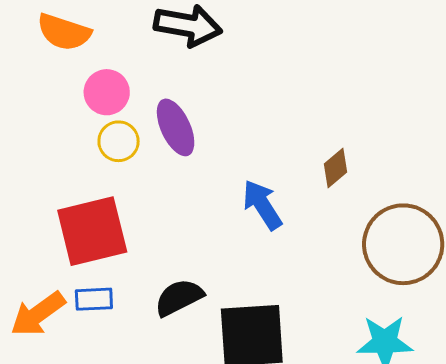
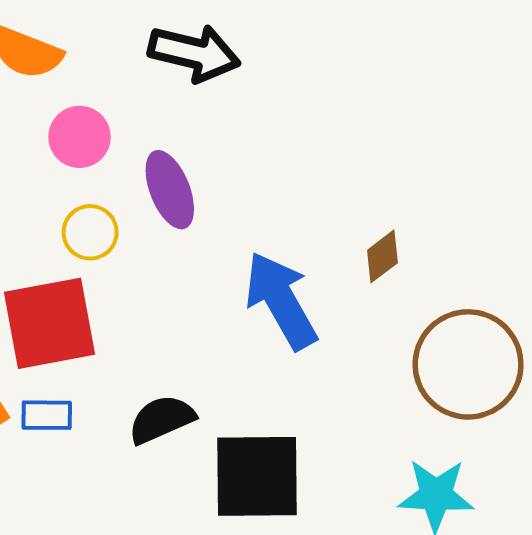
yellow circle: (119, 141) -> (90, 232), moved
blue arrow: (262, 205) -> (281, 300), size x1.4

